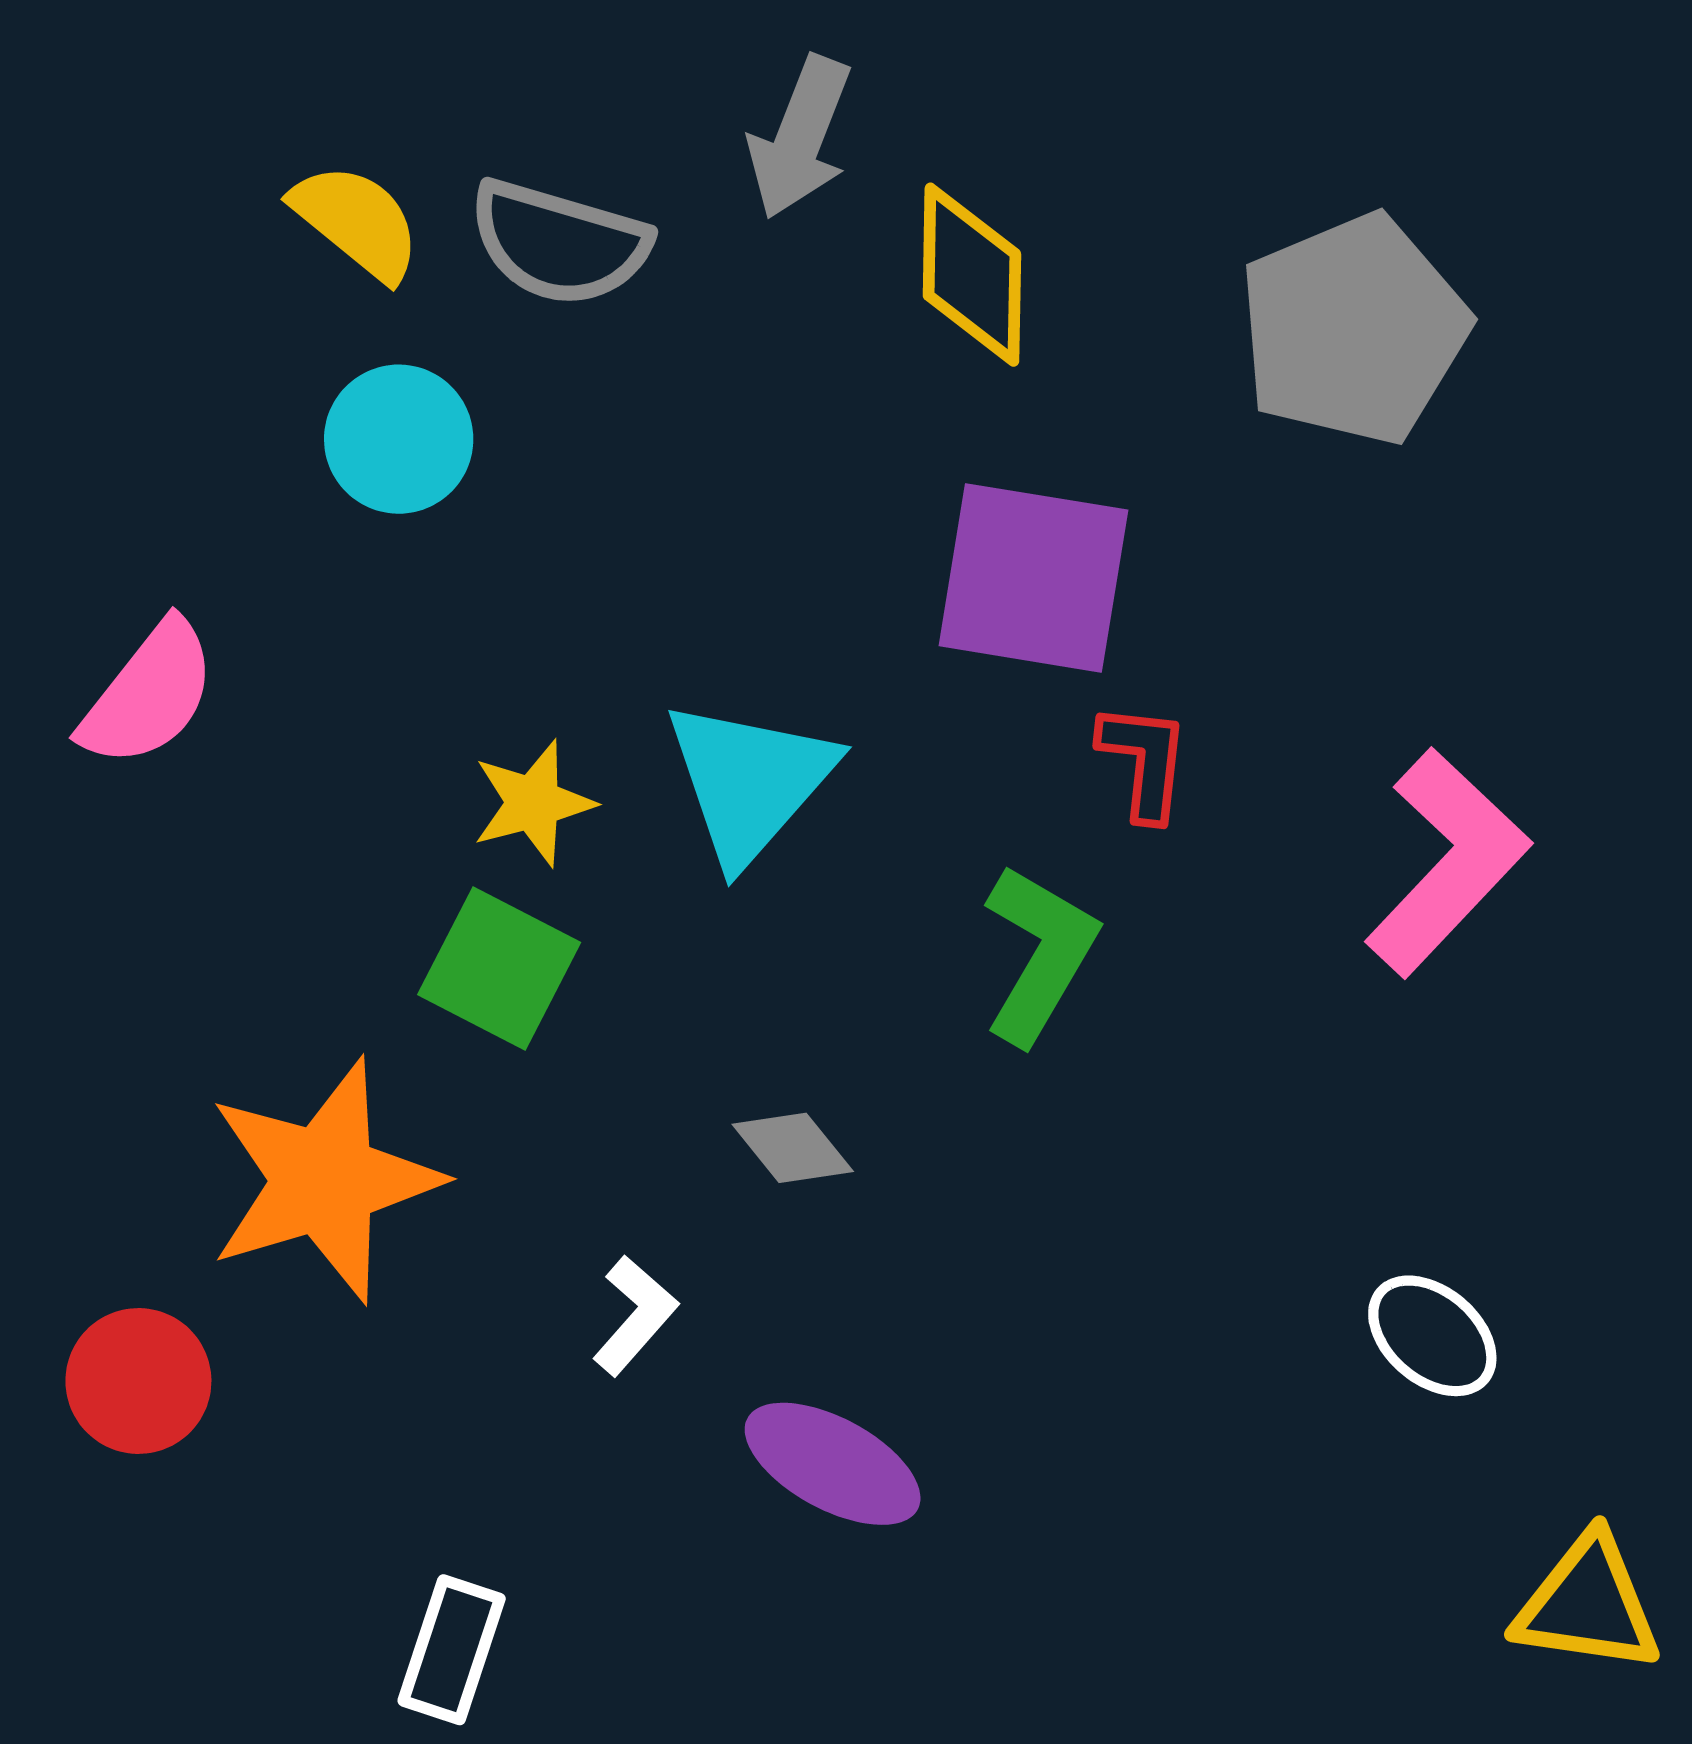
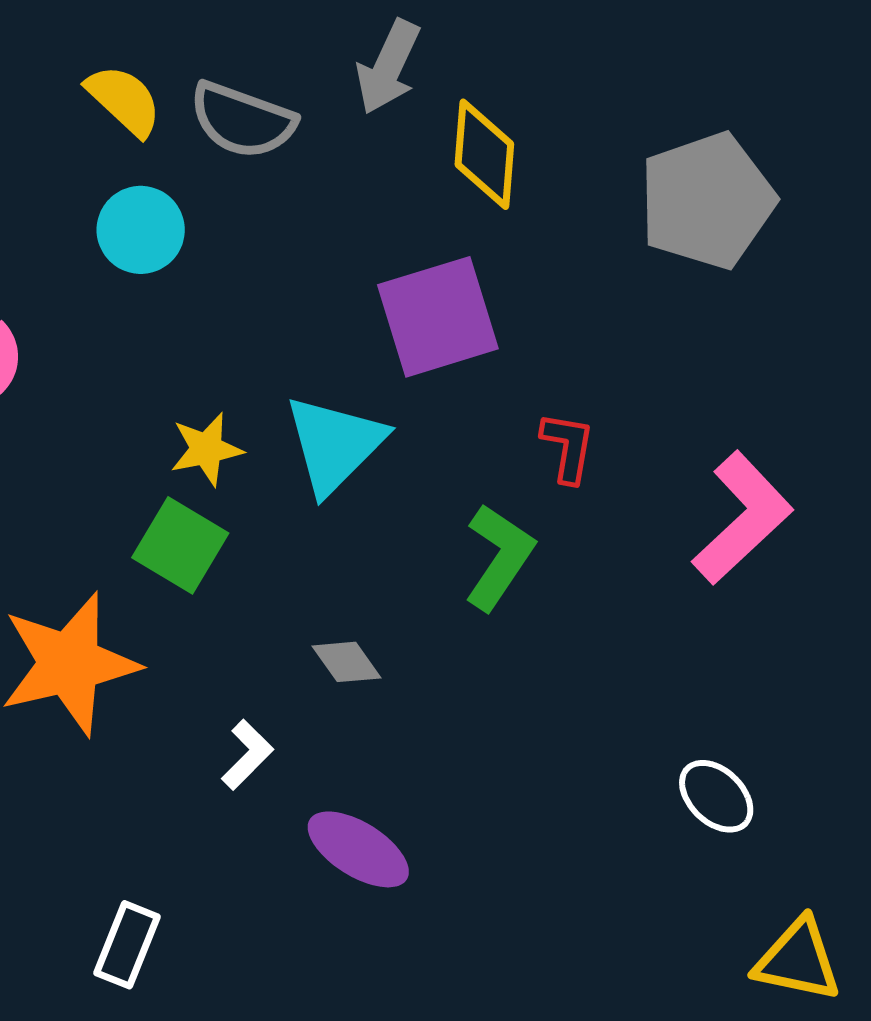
purple square: (1033, 578) -> (438, 317), moved, turned -30

